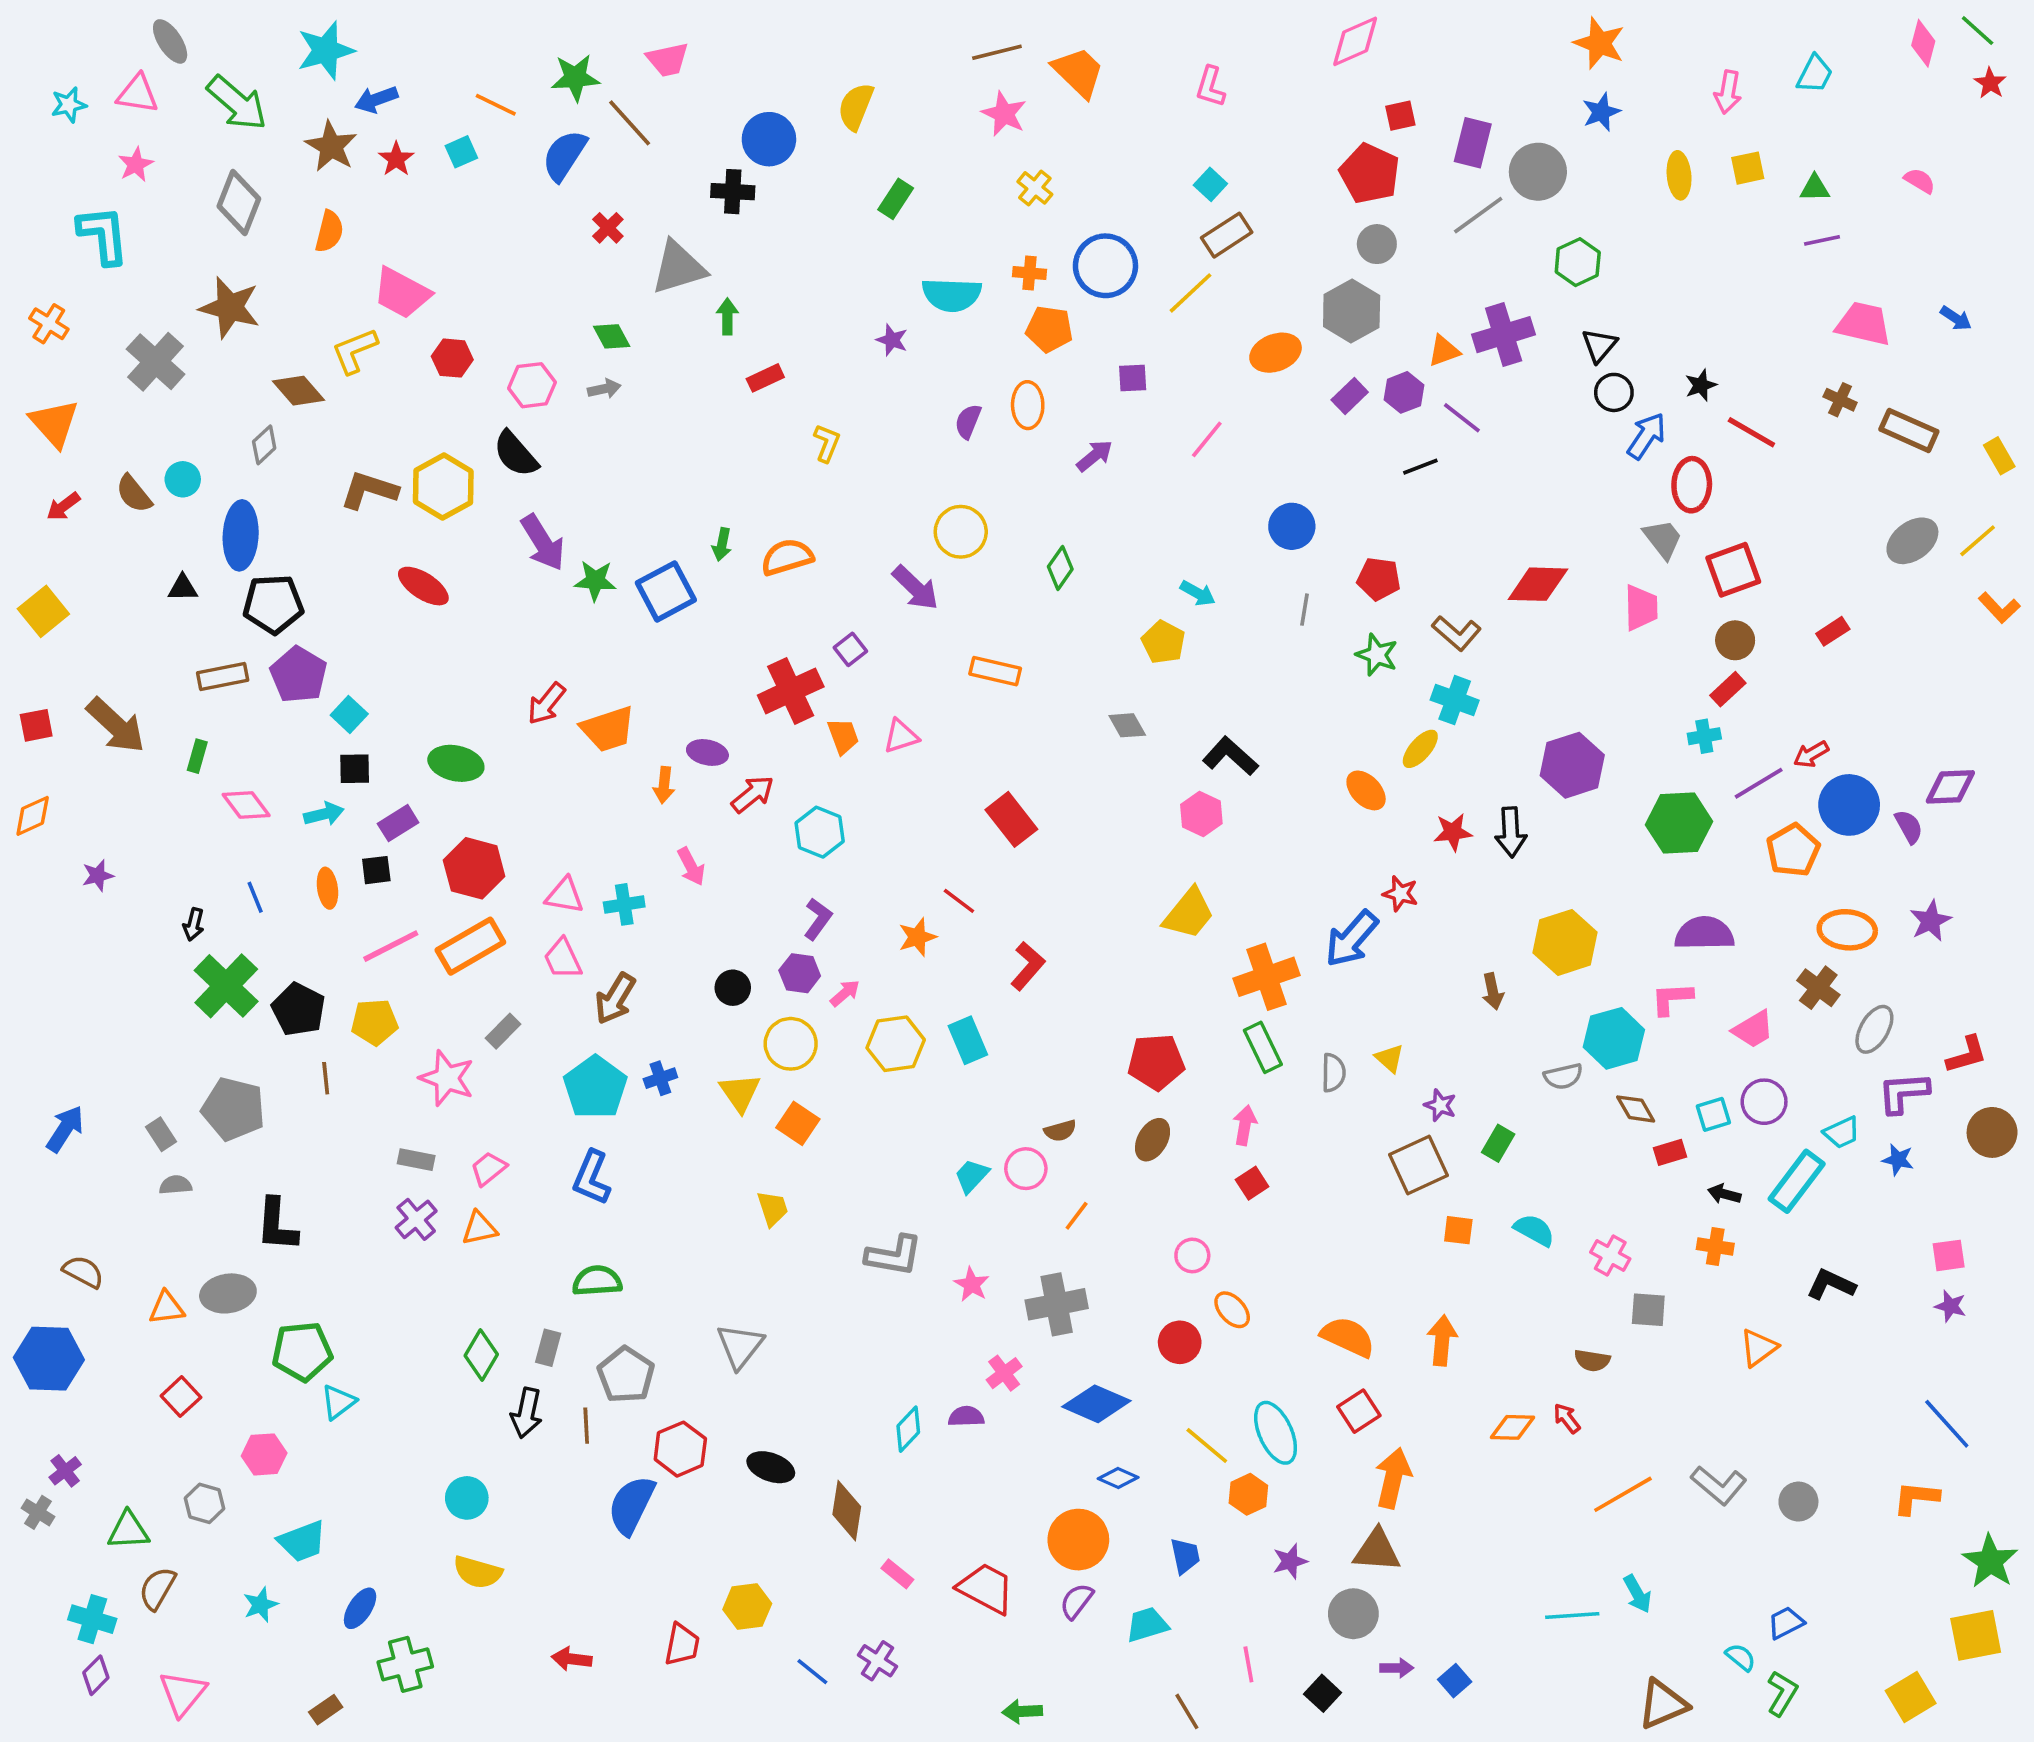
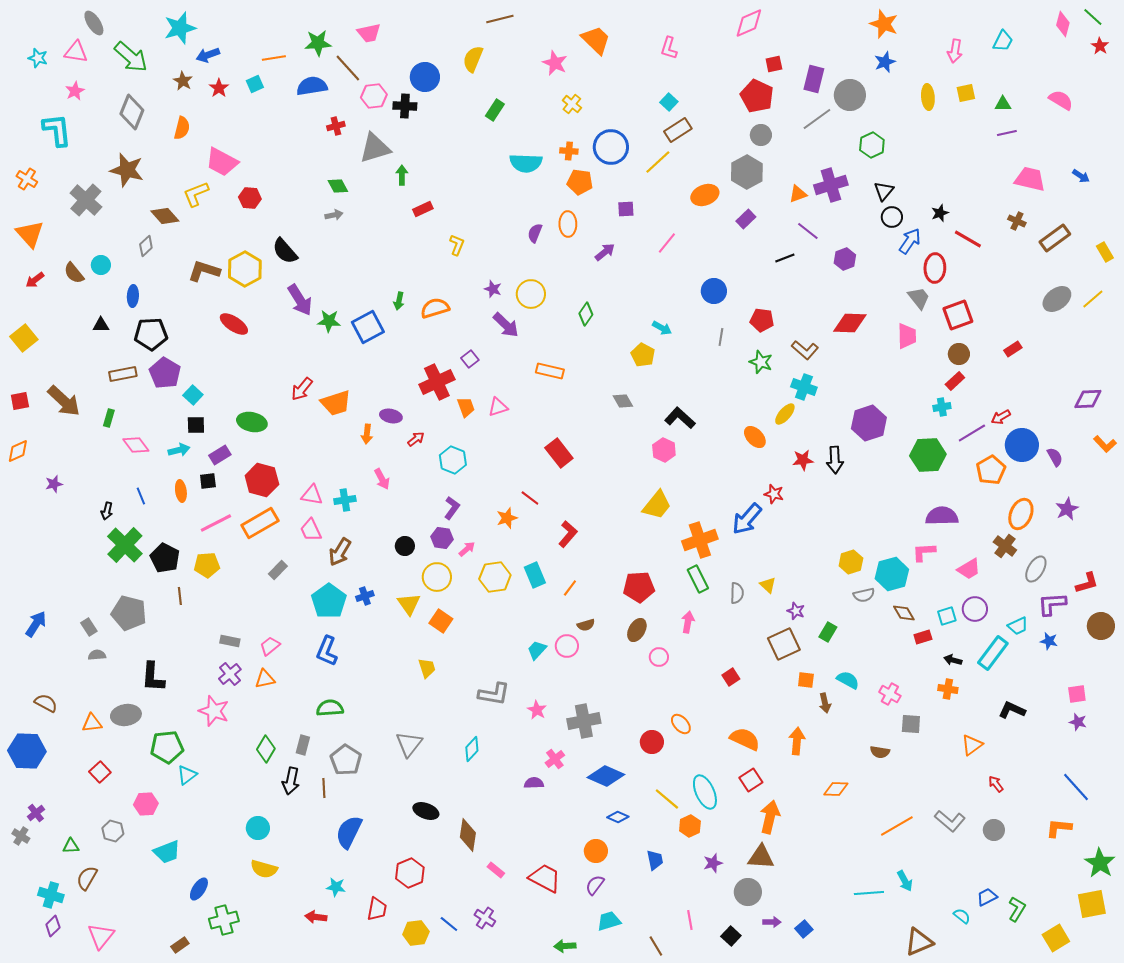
brown line: (997, 52) -> (500, 19), moved
cyan star: (69, 105) -> (38, 58), turned 30
orange line: (496, 105) -> (274, 58), turned -35
brown star: (331, 146) -> (183, 81), size x0.7
blue semicircle: (564, 155) -> (312, 86), turned 48
pink semicircle: (1920, 181) -> (1061, 100), size x1.4
red cross: (608, 228) -> (336, 126), turned 30
purple star: (892, 340) -> (493, 289), moved
pink hexagon: (532, 385) -> (374, 96), moved
purple hexagon: (1404, 392) -> (845, 259), moved
brown rectangle: (1909, 430) -> (1055, 238), turned -60
blue ellipse: (241, 535) -> (133, 296), size x0.6
orange L-shape: (1999, 608) -> (1105, 444), moved
purple diamond: (1950, 787) -> (1088, 399), moved
red arrow: (753, 794) -> (416, 439), size x0.7
orange ellipse: (1847, 930) -> (1021, 514), turned -72
yellow hexagon: (1565, 942) -> (851, 562), moved, size x0.7
brown arrow: (1493, 991) -> (825, 703), moved
pink star: (447, 1078) -> (214, 711), moved
red square: (1252, 1183) -> (731, 677), moved
orange line: (1077, 1216) -> (570, 588), moved
pink circle: (1192, 1255) -> (659, 657), moved
red arrow: (1567, 1418) -> (996, 784), moved
cyan diamond: (908, 1429) -> (472, 749), moved
red hexagon: (680, 1449) -> (410, 873), moved
green triangle: (128, 1530) -> (71, 846), size x0.7
orange circle: (1078, 1540) -> (596, 851), size x0.7
cyan star: (261, 1605) -> (336, 887), moved, turned 30
yellow hexagon: (747, 1606) -> (416, 933), moved
cyan trapezoid: (1147, 1625) -> (609, 921), moved
green L-shape: (1782, 1693) -> (1017, 909), moved

